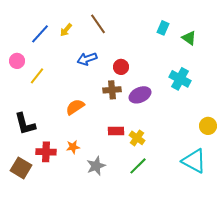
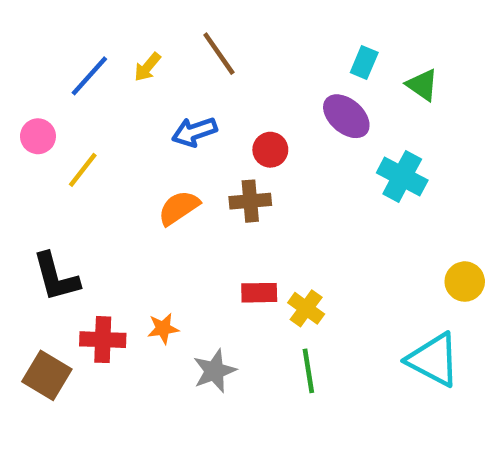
purple ellipse: (140, 95) -> (346, 116), moved, turned 65
orange semicircle: (75, 107) -> (179, 208), moved
green line: (138, 166) -> (308, 371), turned -54

